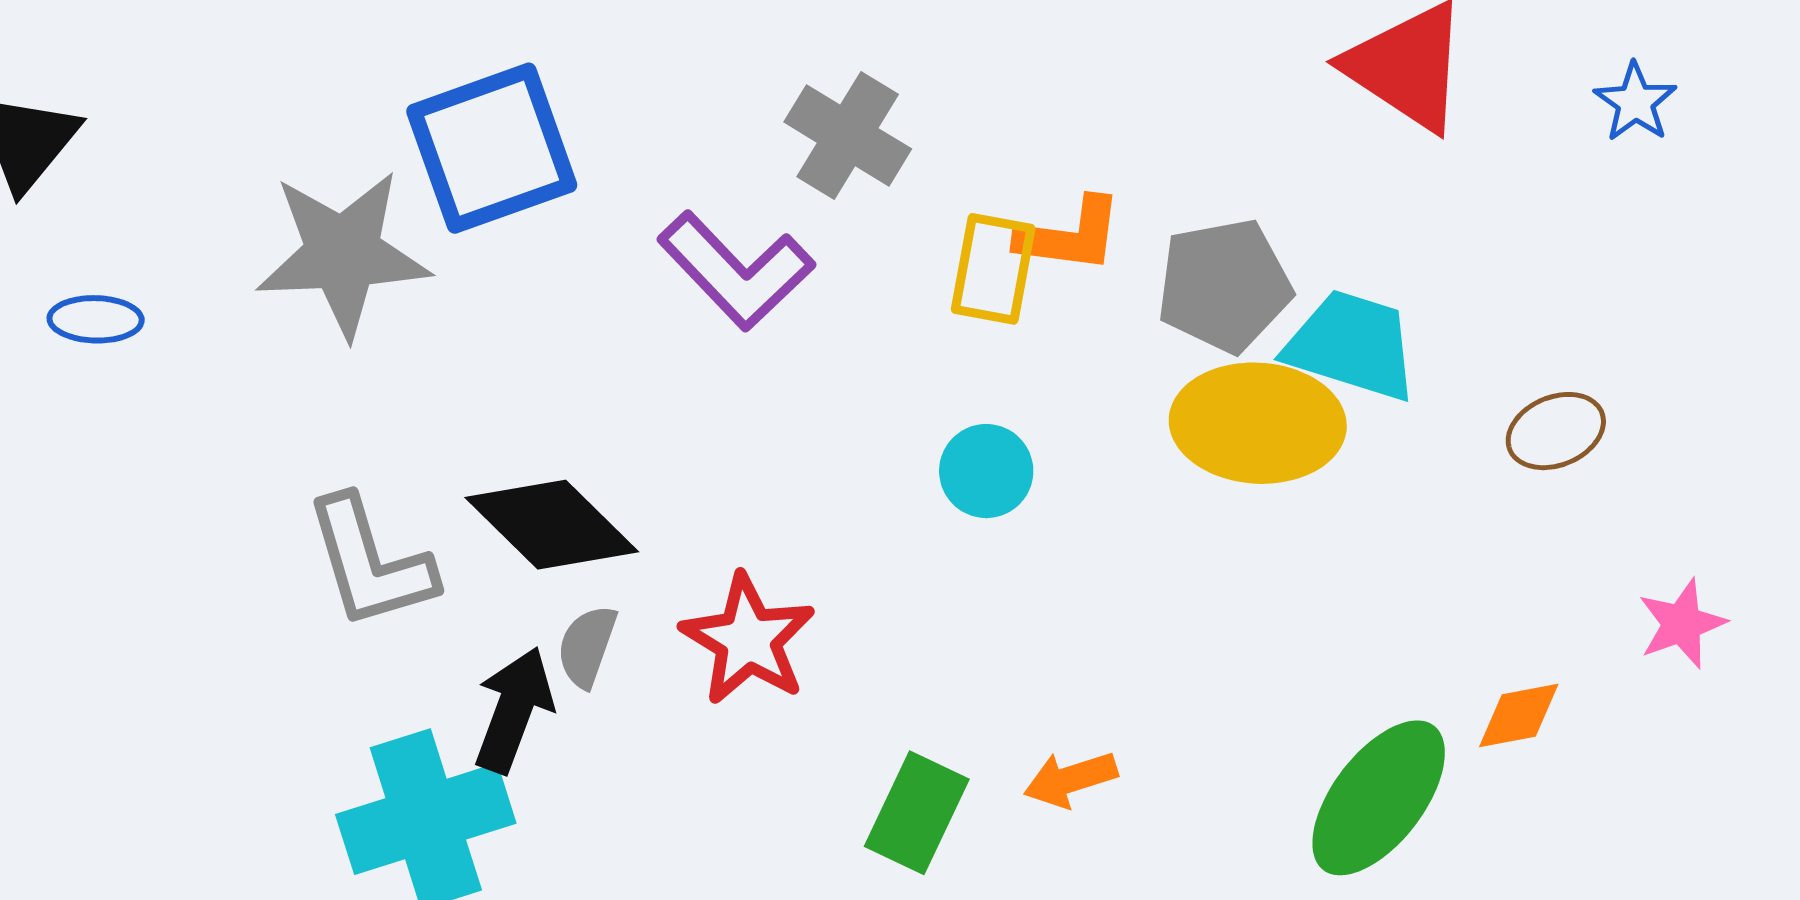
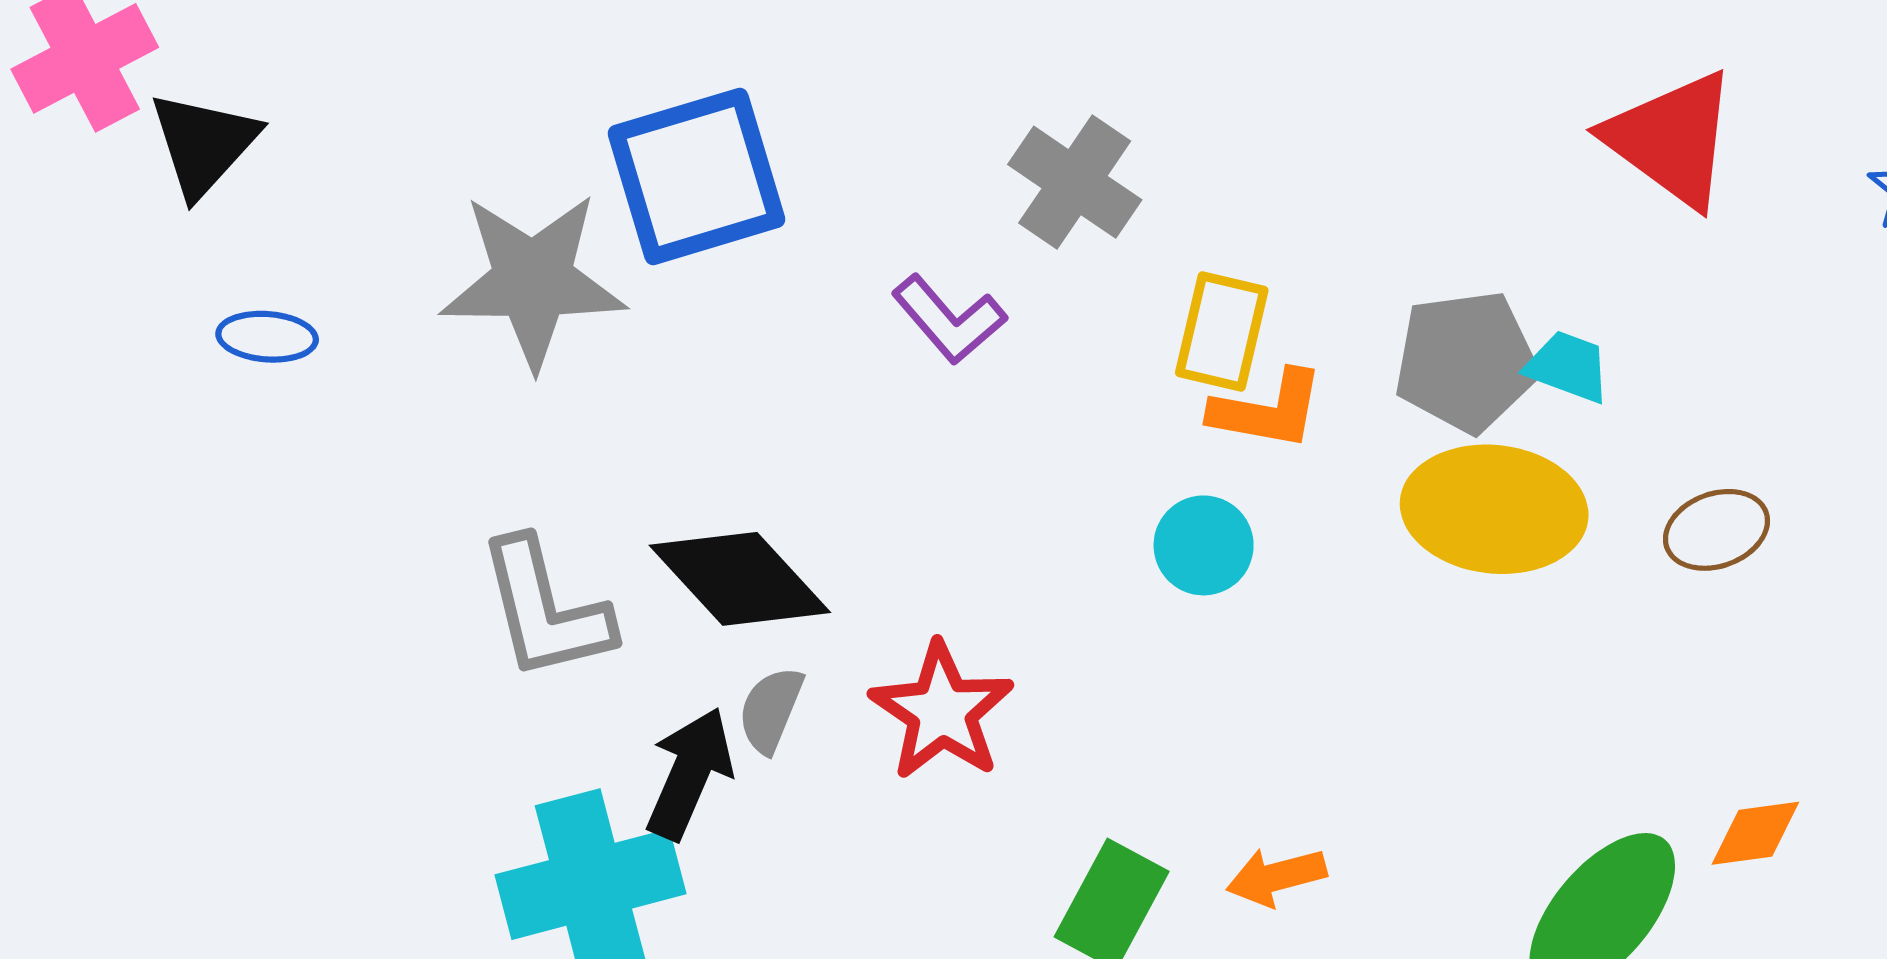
orange L-shape: (1070, 235) -> (1267, 410), moved
purple L-shape: (736, 271) -> (949, 319), size x0.7
cyan trapezoid: (1352, 345) -> (1568, 367), moved, size x0.6
brown ellipse: (1556, 431) -> (1716, 530), moved

